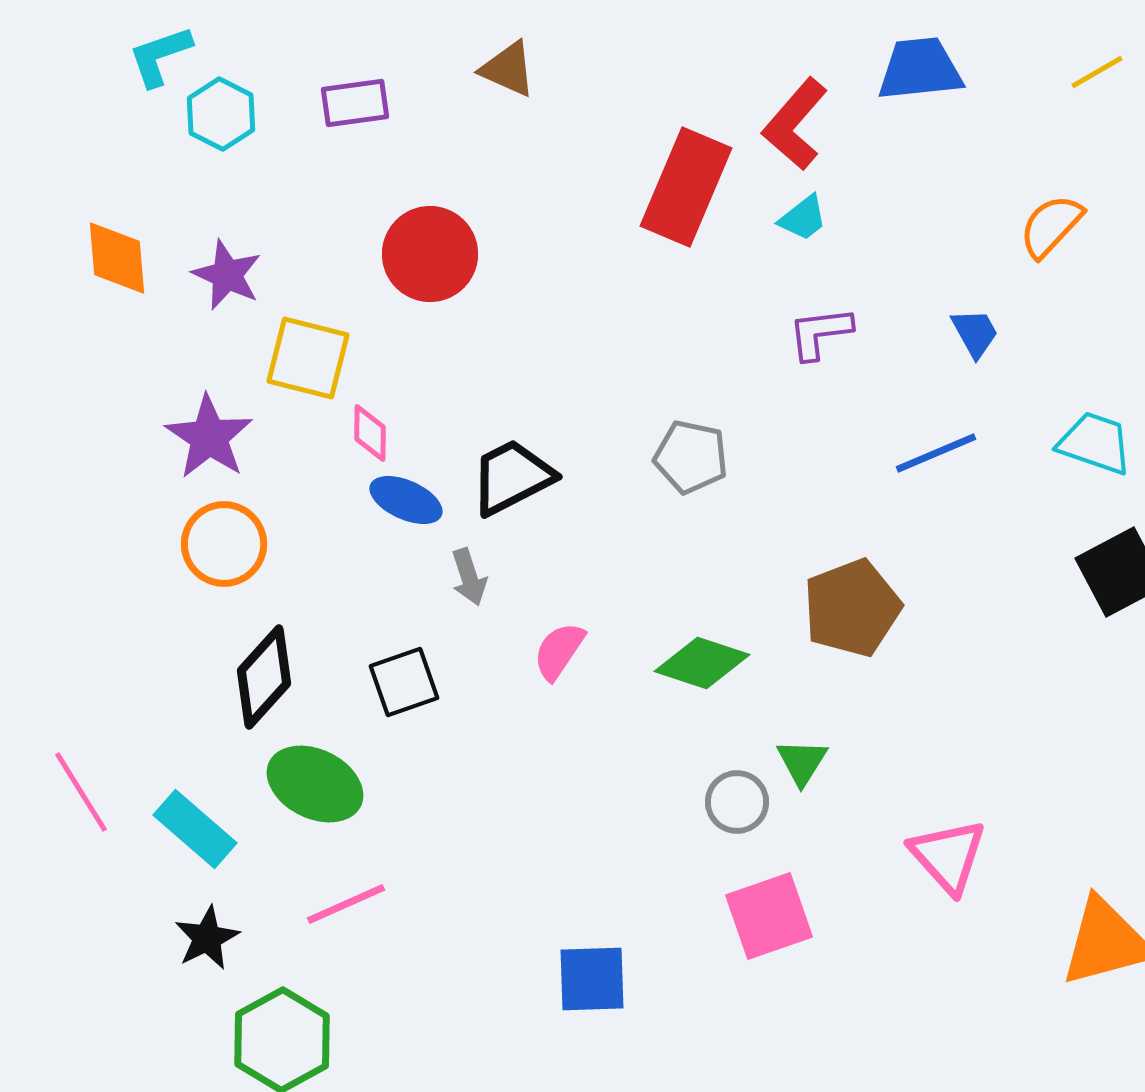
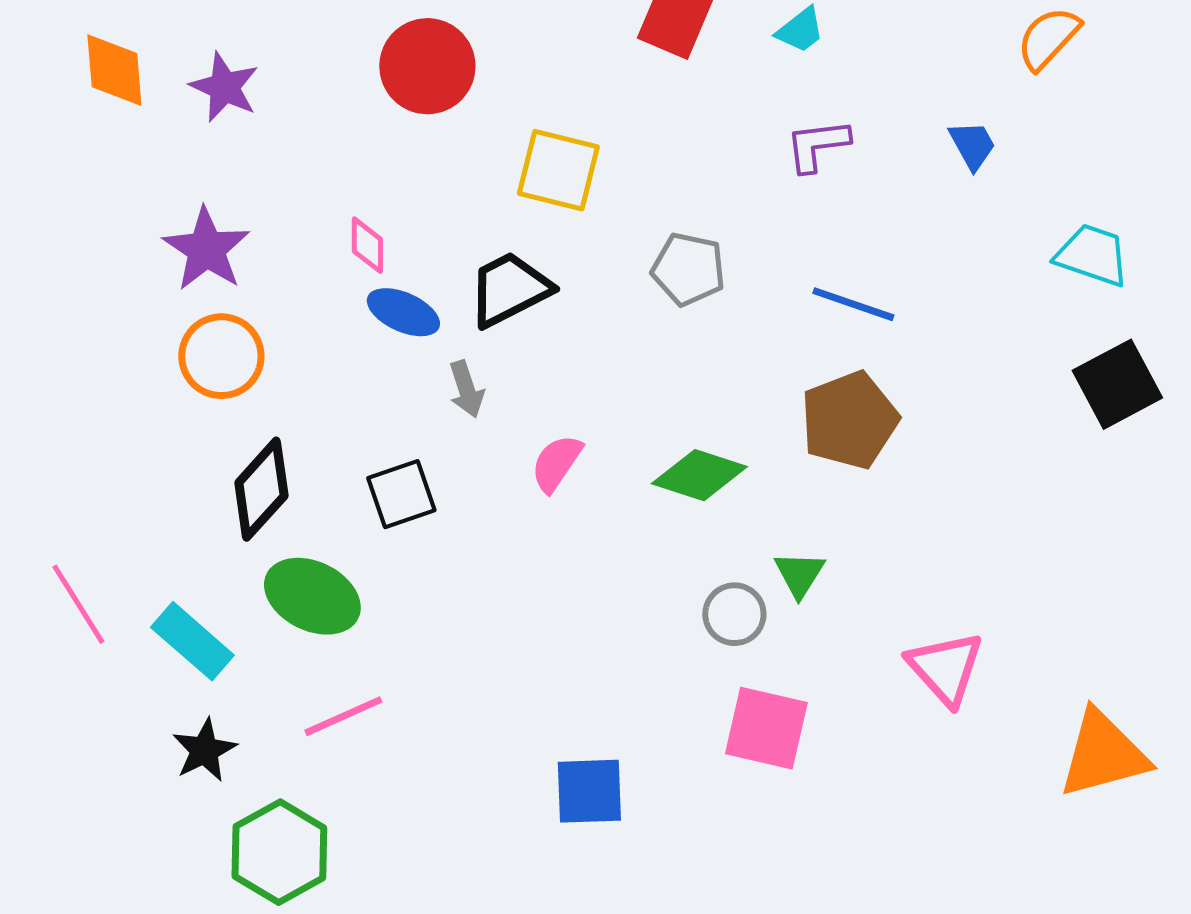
yellow square: (308, 358) -> (558, 170), moved
blue line: (936, 453) -> (853, 304), moved, turned 42
pink square: (769, 916) -> (766, 728), turned 32

